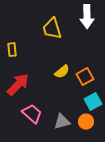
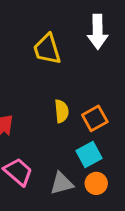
yellow semicircle: (62, 72) -> (62, 111), turned -56
cyan square: (93, 102) -> (89, 155), moved

